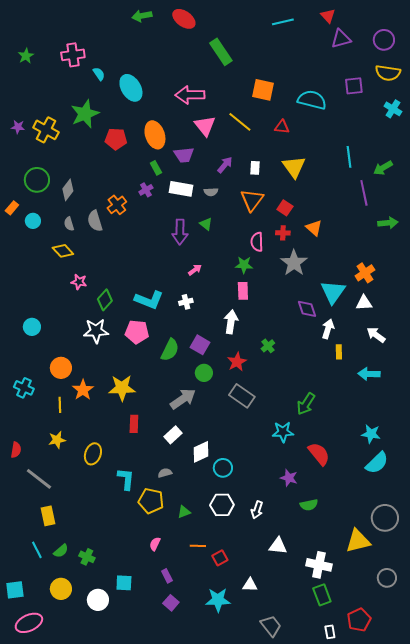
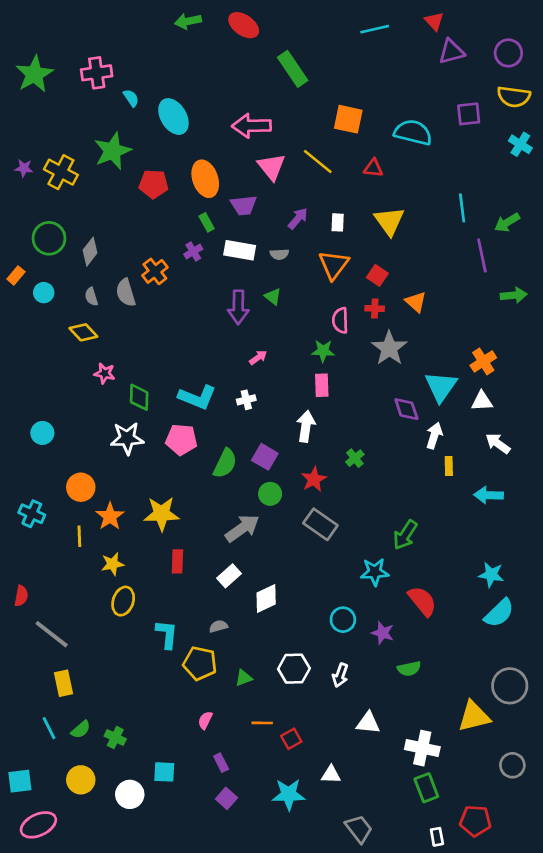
green star: (26, 56) -> (34, 74), size x1.8
green diamond: (105, 300) -> (139, 397), turned -40
yellow star: (57, 440) -> (113, 564), moved
cyan circle: (223, 468) -> (343, 620), moved
red pentagon: (359, 620) -> (475, 821), turned 30

